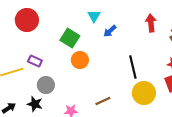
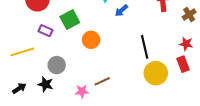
green square: (70, 38) -> (70, 20), moved, turned 30
purple rectangle: (35, 61) -> (46, 31), moved
brown line: (103, 101) -> (102, 81), moved

